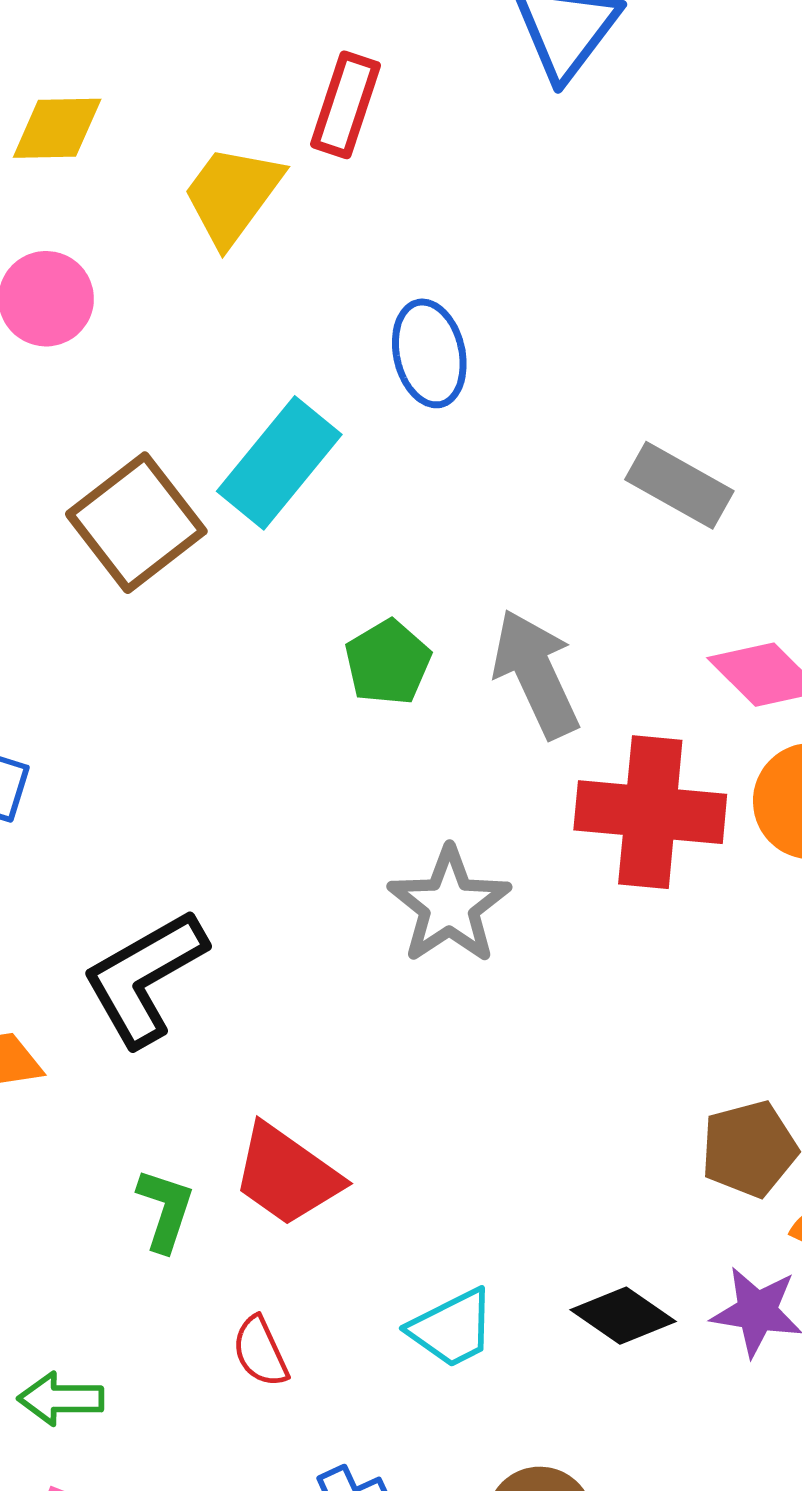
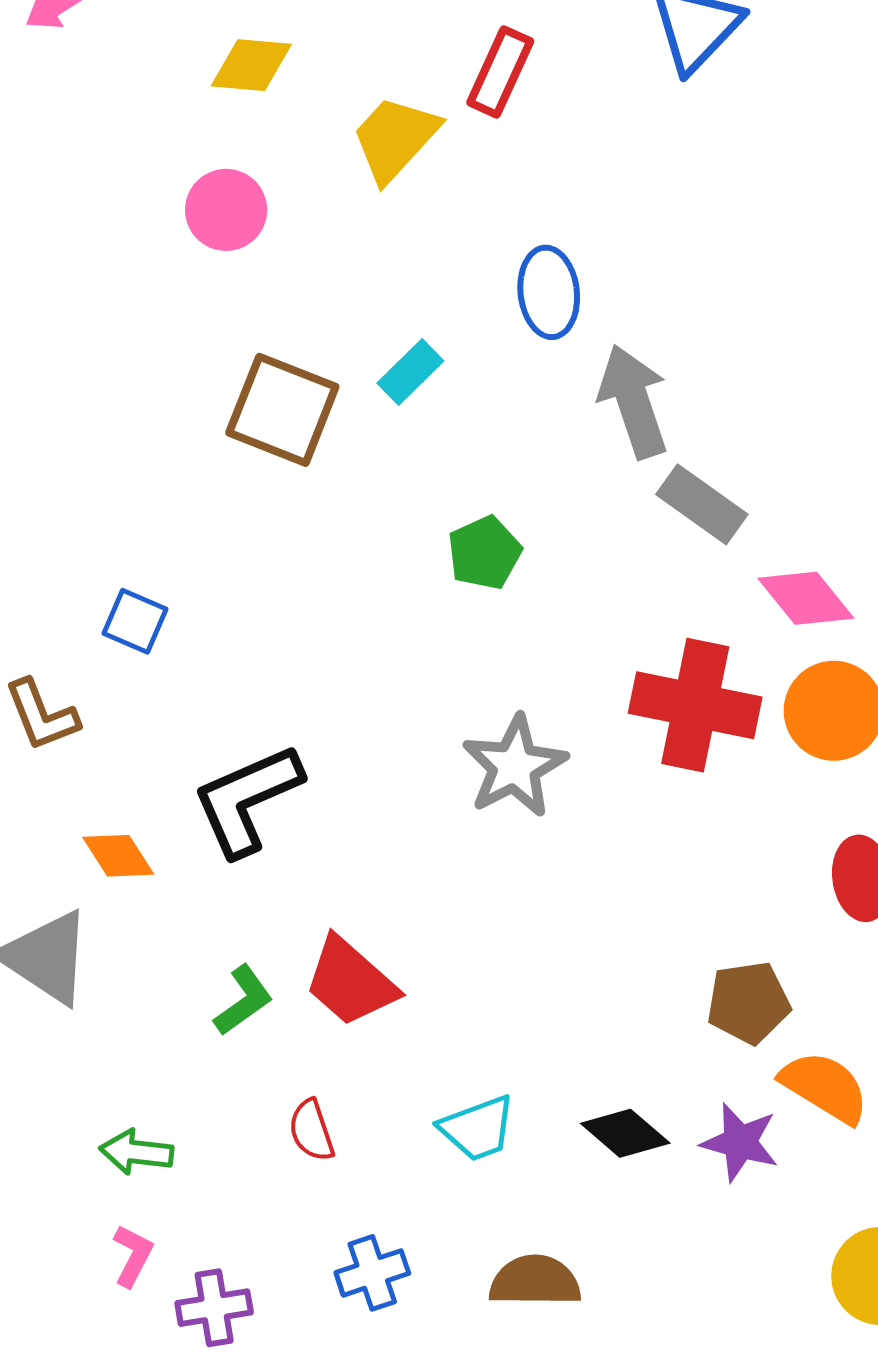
cyan rectangle: (279, 463) -> (410, 372), size x0.6
gray rectangle: (679, 485) -> (702, 504), moved
brown square: (136, 523) -> (282, 410), turned -37
gray arrow: (536, 674) -> (634, 401), moved
green L-shape: (165, 1210) -> (243, 1000), turned 30

